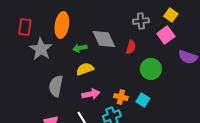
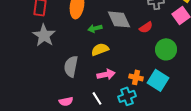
red semicircle: (131, 47) -> (146, 27), turned 40
gray star: (41, 49) -> (44, 35), moved
cyan square: (143, 100) -> (158, 80), size x1.5

